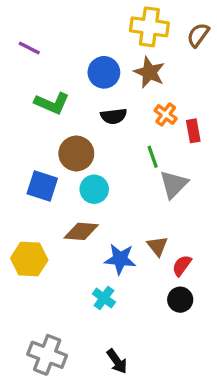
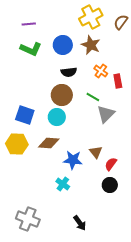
yellow cross: (149, 27) -> (91, 17), turned -35
purple line: (29, 48) -> (29, 24), moved, turned -32
green L-shape: (52, 103) -> (31, 49), moved
brown circle: (76, 153) -> (62, 95), moved
green line: (153, 157) -> (93, 97), turned -40
yellow hexagon: (29, 259) -> (17, 144), moved
black arrow: (117, 361) -> (80, 223), moved

